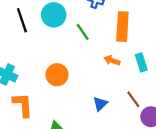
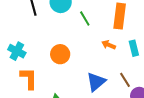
blue triangle: (100, 104) -> (96, 82), size x1.5

